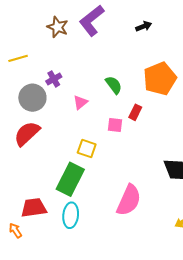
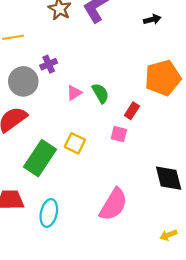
green semicircle: (114, 85) -> (100, 93), moved
pink square: (115, 125) -> (119, 134), moved
green rectangle: (70, 179) -> (40, 158), moved

